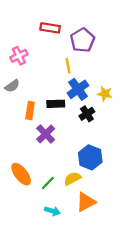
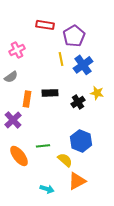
blue cross: (78, 89) -> (83, 65), moved
yellow star: (105, 94) -> (97, 93), moved
purple cross: (46, 134) -> (13, 120), moved
yellow semicircle: (72, 179) -> (65, 160), turned 70
green line: (48, 183) -> (43, 146), moved, turned 40

